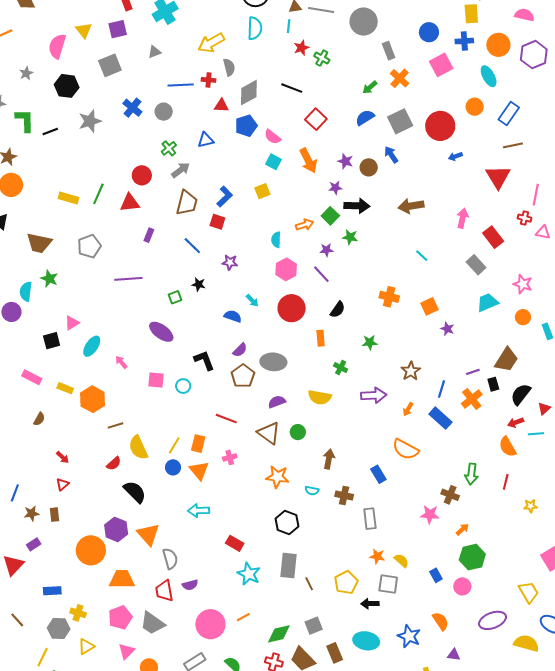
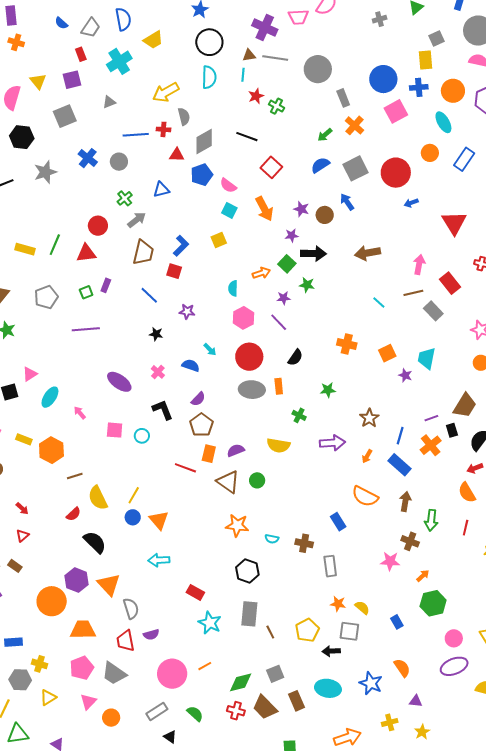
blue circle: (429, 32) -> (383, 79), size x1.4
brown line: (513, 145) -> (413, 293), moved
green square: (175, 297) -> (86, 292), moved
cyan trapezoid: (487, 302) -> (427, 358), moved, turned -55
gray ellipse: (273, 362) -> (252, 390), moved
orange rectangle: (198, 444) -> (209, 454), moved
pink cross: (230, 457) -> (158, 372), moved, turned -32
brown arrow: (329, 459) -> (405, 501), moved
brown rectangle: (55, 515) -> (15, 566), turned -48
pink circle: (462, 586) -> (454, 638), moved

